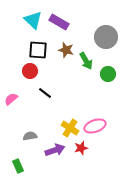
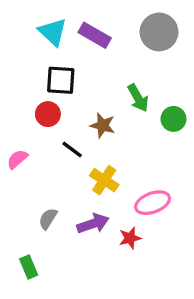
gray circle: (106, 37) -> (159, 32), moved
brown star: (66, 50) -> (103, 125), moved
yellow cross: (70, 128) -> (104, 180), moved
gray semicircle: (30, 136) -> (48, 219), turned -48
purple arrow: (55, 150) -> (93, 224), moved

